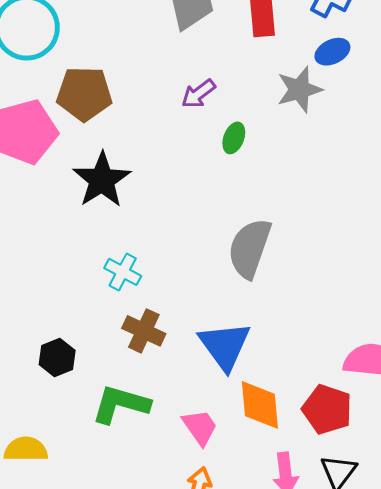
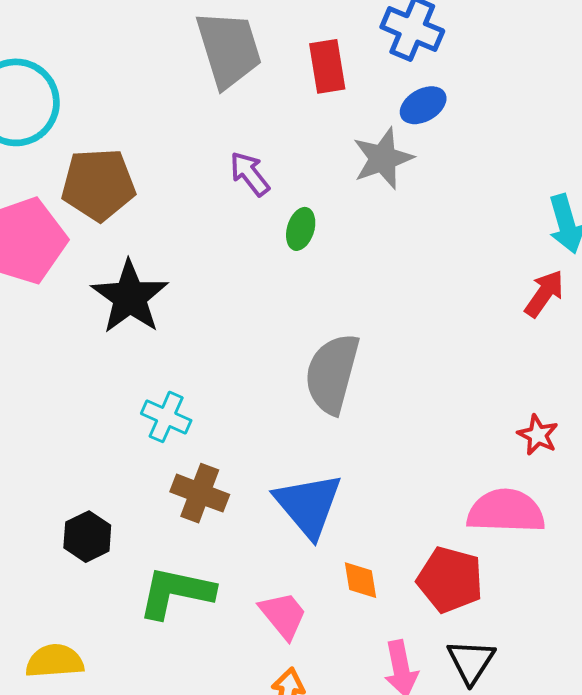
purple arrow: (198, 94) -> (250, 174), turned 93
orange diamond: (260, 405) -> (360, 580), size x0.6

